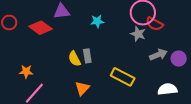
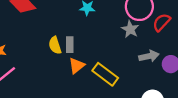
red semicircle: (155, 24) -> (162, 22), moved, turned 96
orange triangle: (82, 88) -> (77, 66), moved

